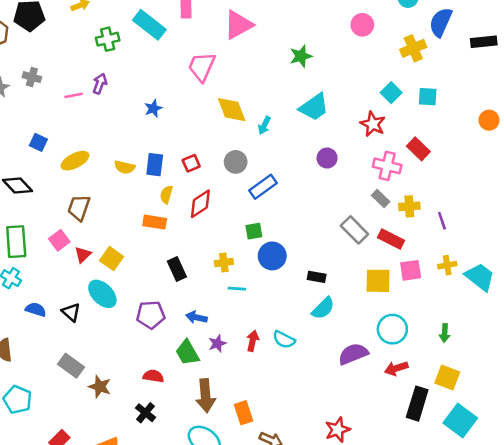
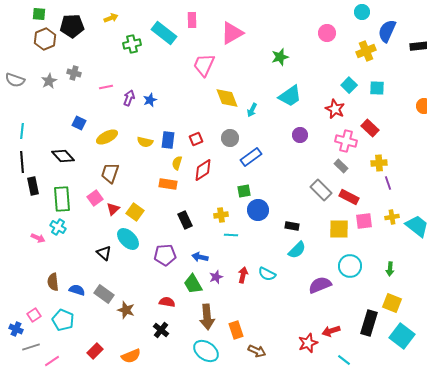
purple arrow: (100, 84) -> (129, 98), moved
blue star: (153, 108) -> (150, 100), moved
yellow cross: (409, 206) -> (379, 163), moved
blue semicircle: (36, 310) -> (77, 290), moved
red arrow: (396, 368) -> (331, 331), moved

